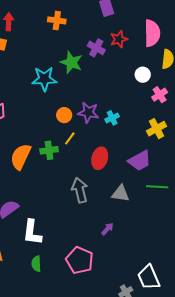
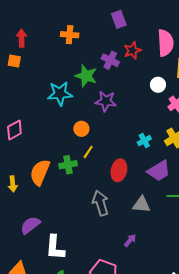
purple star: (88, 113) -> (106, 101), moved
cyan cross: (112, 118) -> (144, 141), moved

